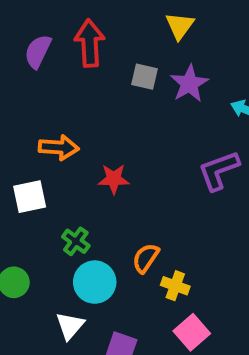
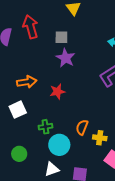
purple star: (189, 84) -> (66, 58), moved
green cross: (76, 241) -> (45, 127), turned -32
white triangle: (70, 326) -> (52, 169), turned 42

